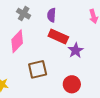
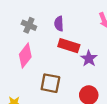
brown square: (38, 69) -> (50, 83), turned 30

